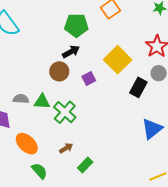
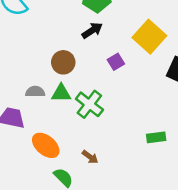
brown circle: (59, 71) -> (63, 62), moved
brown arrow: (66, 148) -> (90, 157), moved, turned 72
green rectangle: (85, 165) -> (156, 137), moved, turned 42

